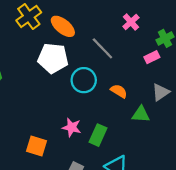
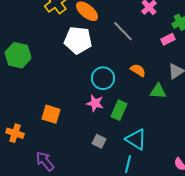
cyan circle: (84, 80) -> (103, 78), moved
orange square: (36, 146) -> (51, 114), moved

